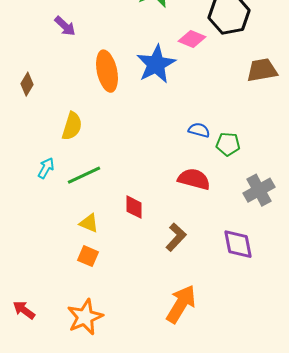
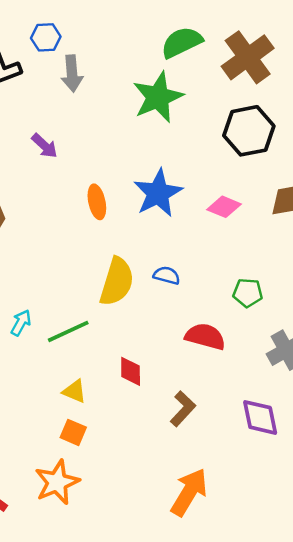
pink diamond: (192, 39) -> (224, 207), moved
orange ellipse: (107, 71) -> (97, 202), size x0.7
yellow semicircle: (72, 126) -> (117, 282), moved, size x1.4
blue semicircle: (199, 130) -> (167, 275), moved
orange star: (85, 317) -> (57, 482), moved

